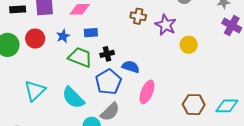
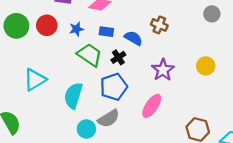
purple star: (166, 25) -> (163, 70), moved
black cross: (107, 54) -> (118, 57), turned -32
blue semicircle: (131, 67) -> (133, 38), moved
cyan semicircle: (73, 98) -> (73, 96), turned 50

